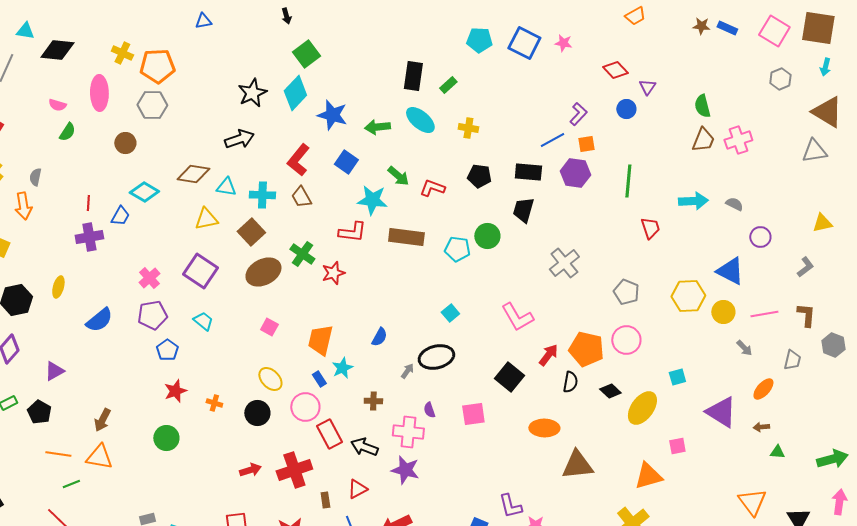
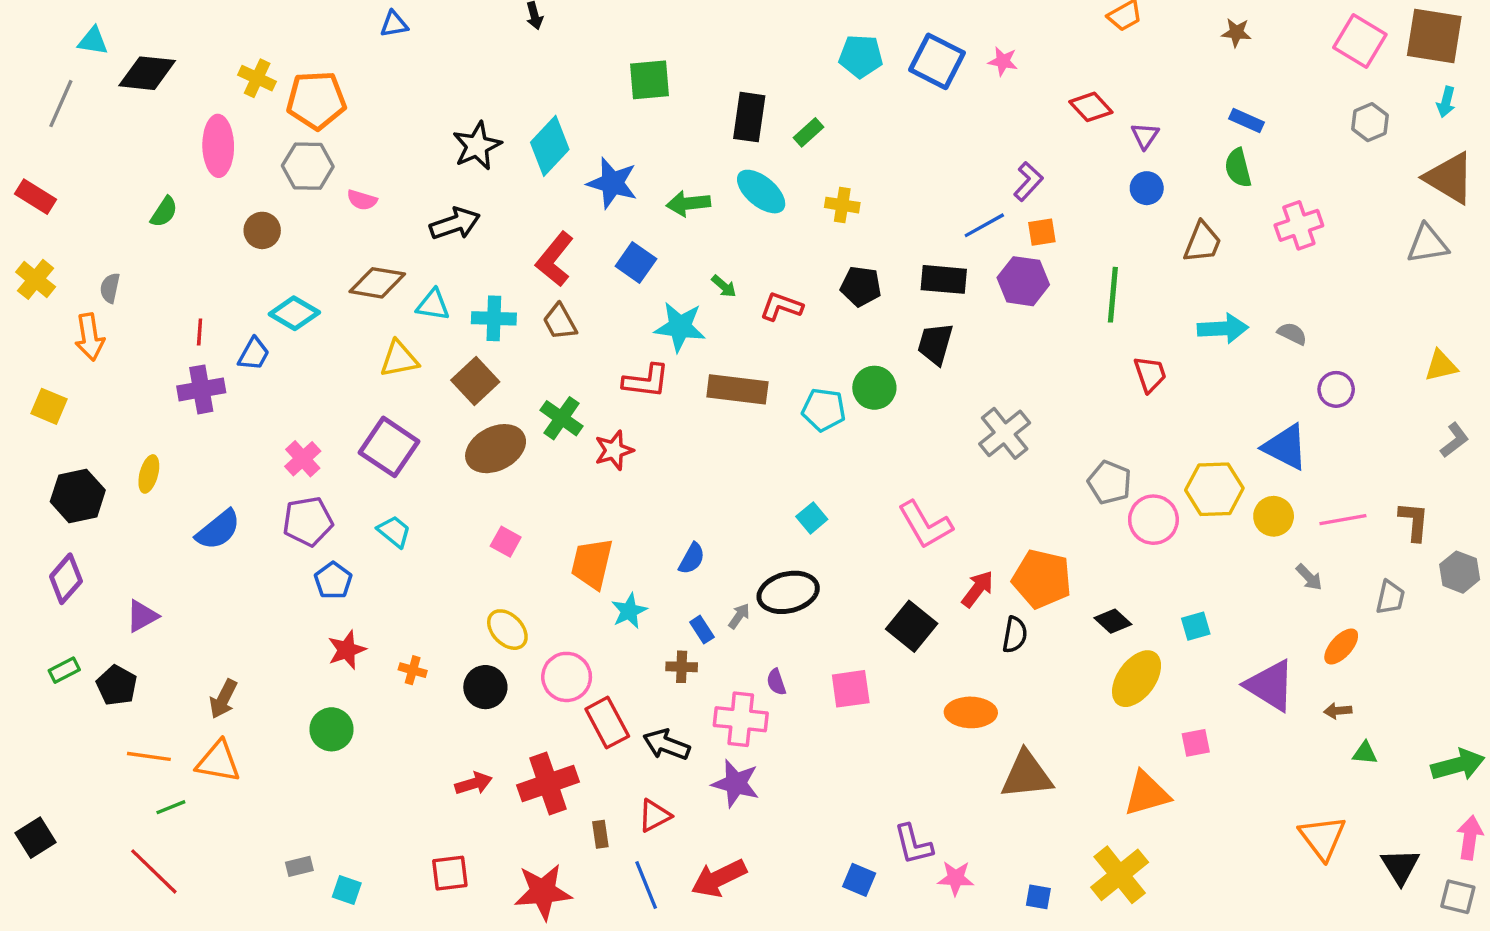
blue rectangle: (727, 28) -> (1246, 120), moved
green square: (306, 54) -> (649, 80), moved, turned 32
pink semicircle: (57, 105) -> (362, 200), moved
blue circle: (626, 109) -> (1147, 188), moved
brown trapezoid: (703, 140) -> (1203, 242), moved
green arrow: (398, 176) -> (724, 286), size x0.7
gray L-shape: (805, 267) -> (1455, 440), moved
pink circle: (626, 340) -> (1153, 520), moved
blue rectangle: (319, 379) -> (702, 630), moved
black diamond: (610, 391) -> (1113, 621), moved

